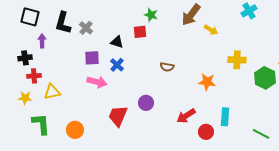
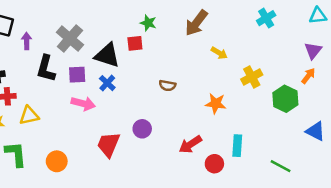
black L-shape: (63, 23) -> (46, 69), moved
gray cross: (86, 28) -> (70, 39), size x1.6
yellow arrow: (211, 30) -> (219, 53), moved
purple arrow: (42, 41) -> (27, 41), moved
black triangle: (117, 42) -> (107, 55), size x1.6
yellow cross: (237, 60) -> (252, 77), turned -30

